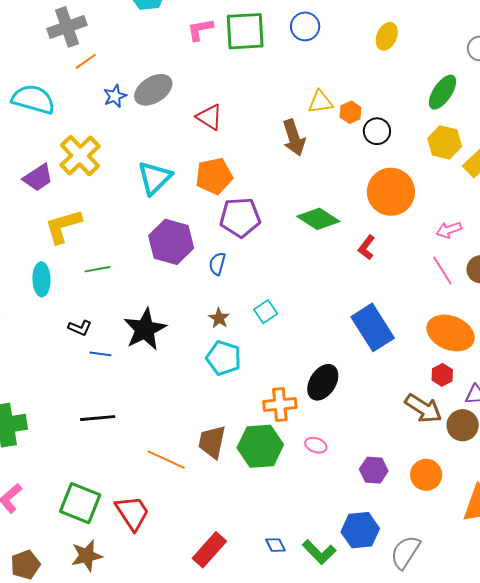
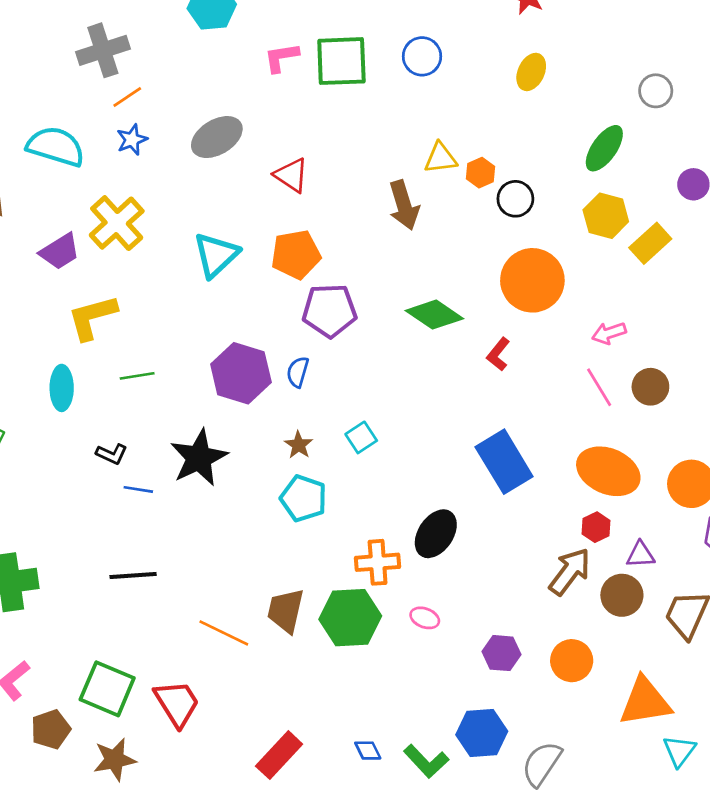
blue star: (115, 96) -> (132, 140), moved
purple hexagon: (171, 242) -> (241, 373), moved
brown arrow: (423, 408) -> (570, 572), turned -87
brown pentagon: (25, 565) -> (51, 729), moved

